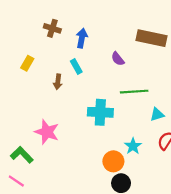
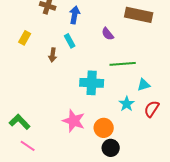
pink star: (47, 132) -> (74, 121), moved
cyan star: (133, 146) -> (127, 104), moved
pink line: (16, 181) -> (28, 146), moved

